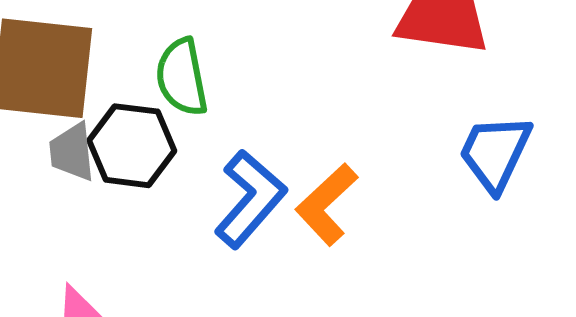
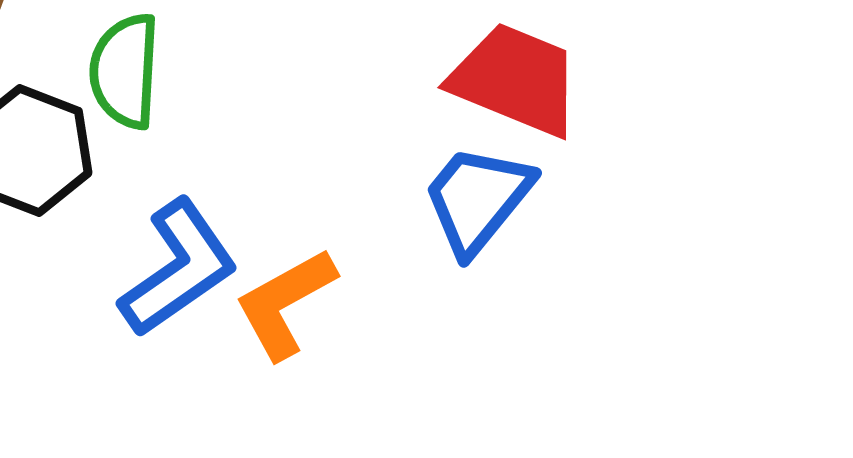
blue trapezoid: (495, 153) -> (477, 199), moved

